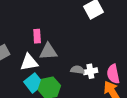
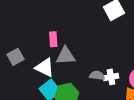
white triangle: (29, 62) -> (45, 68), turned 36

